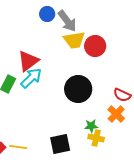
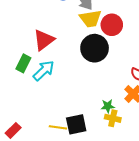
cyan arrow: (31, 78) -> (44, 71), moved
black circle: (78, 89) -> (95, 48), moved
yellow line: (18, 147) -> (58, 127), moved

